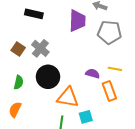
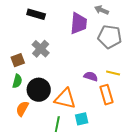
brown square: (18, 49) -> (18, 60), moved, turned 32
black circle: (48, 77) -> (39, 90), moved
orange semicircle: (15, 110) -> (22, 109), moved

